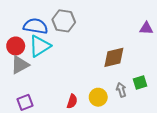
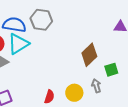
brown diamond: (114, 57) -> (89, 55), turned -30
green square: (140, 83) -> (111, 70), moved

